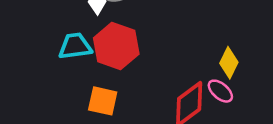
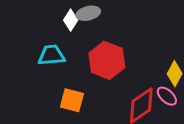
red hexagon: (116, 46) -> (107, 60), moved

